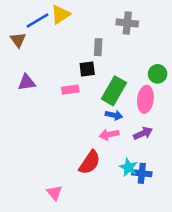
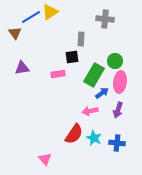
green circle: (158, 74) -> (115, 61), moved
blue arrow: (114, 115) -> (102, 93), moved, turned -48
purple arrow: (143, 133) -> (118, 110), turned 133
cyan star: (128, 167) -> (94, 138), moved

